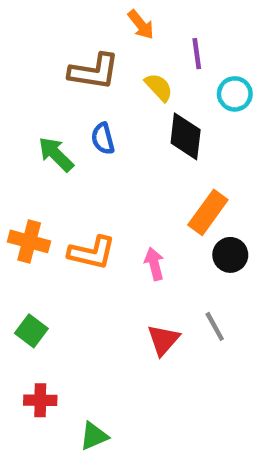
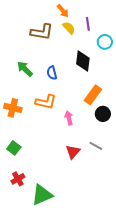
yellow semicircle: (159, 87) -> (69, 28), moved
blue semicircle: (103, 139) -> (52, 73), moved
orange L-shape: (92, 253) -> (46, 102), moved
gray line: (215, 326) -> (96, 146), turned -32
red cross: (40, 400) -> (18, 179), turned -32
green triangle: (94, 436) -> (42, 195), size x1.6

